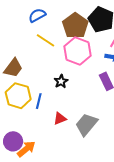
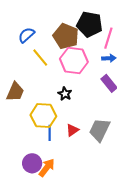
yellow line: (46, 40) -> (40, 58), turned 30
yellow hexagon: (18, 96) -> (43, 116), moved
blue line: (39, 101) -> (50, 133), moved

